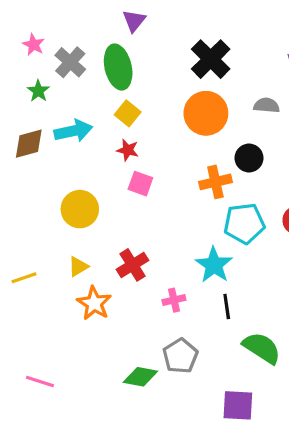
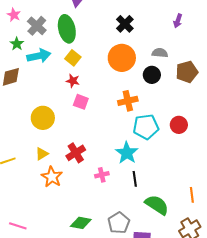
black cross: (211, 59) -> (125, 24), size x0.7
cyan arrow: (73, 131) -> (39, 56), moved
black circle: (249, 158) -> (152, 75), moved
gray pentagon: (180, 356) -> (119, 223), moved

